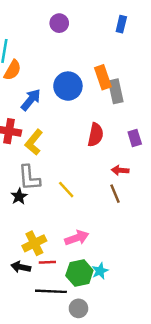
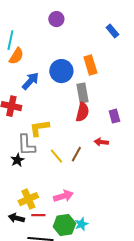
blue rectangle: (121, 24) -> (112, 31), moved, turned -56
gray rectangle: (116, 91) -> (82, 93), moved
yellow L-shape: (34, 142) -> (39, 128), moved, turned 40
brown line: (115, 194) -> (76, 154), moved, turned 49

